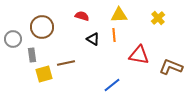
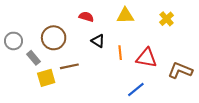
brown circle: (42, 27) -> (54, 38), moved
orange line: (114, 35) -> (120, 53), moved
gray rectangle: (32, 55) -> (34, 58), turned -32
blue line: (112, 85) -> (136, 89), moved

